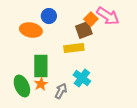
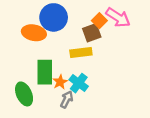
blue circle: (49, 16) -> (54, 17), size x1.6
cyan cross: (82, 78) -> (79, 83), moved
orange star: (41, 84) -> (60, 82), moved

